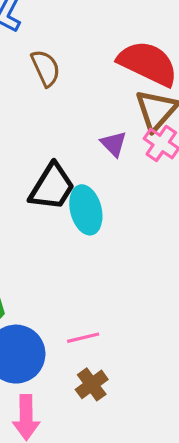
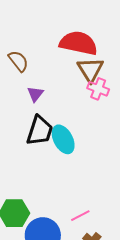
purple triangle: (114, 144) -> (35, 94), moved, turned 36

